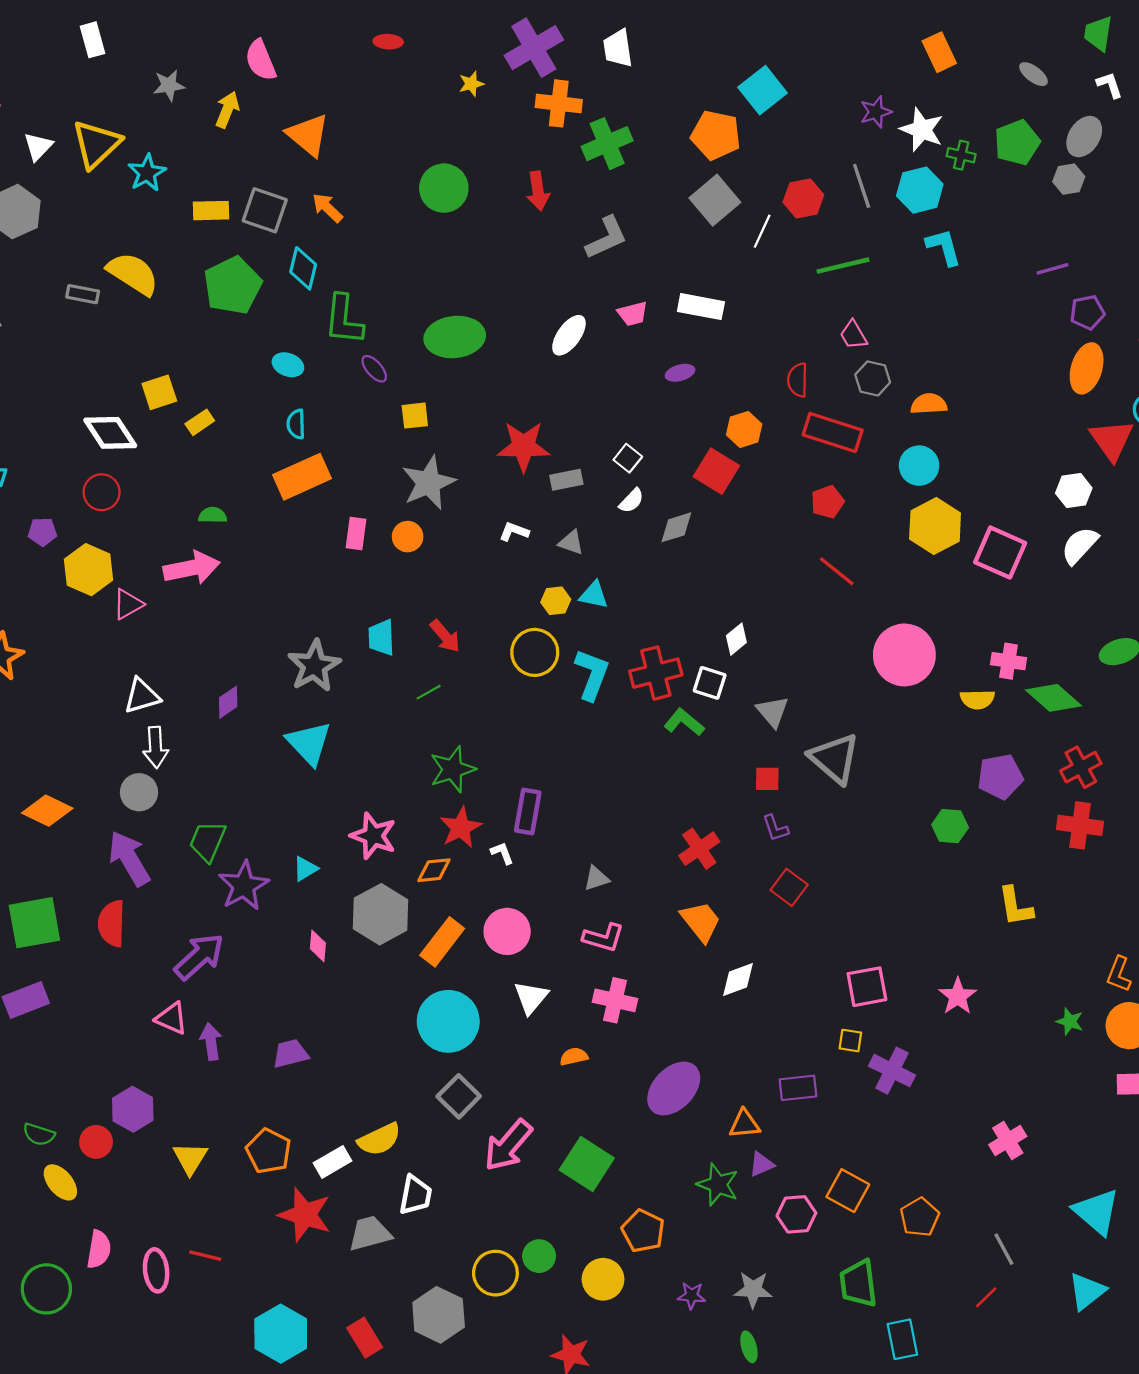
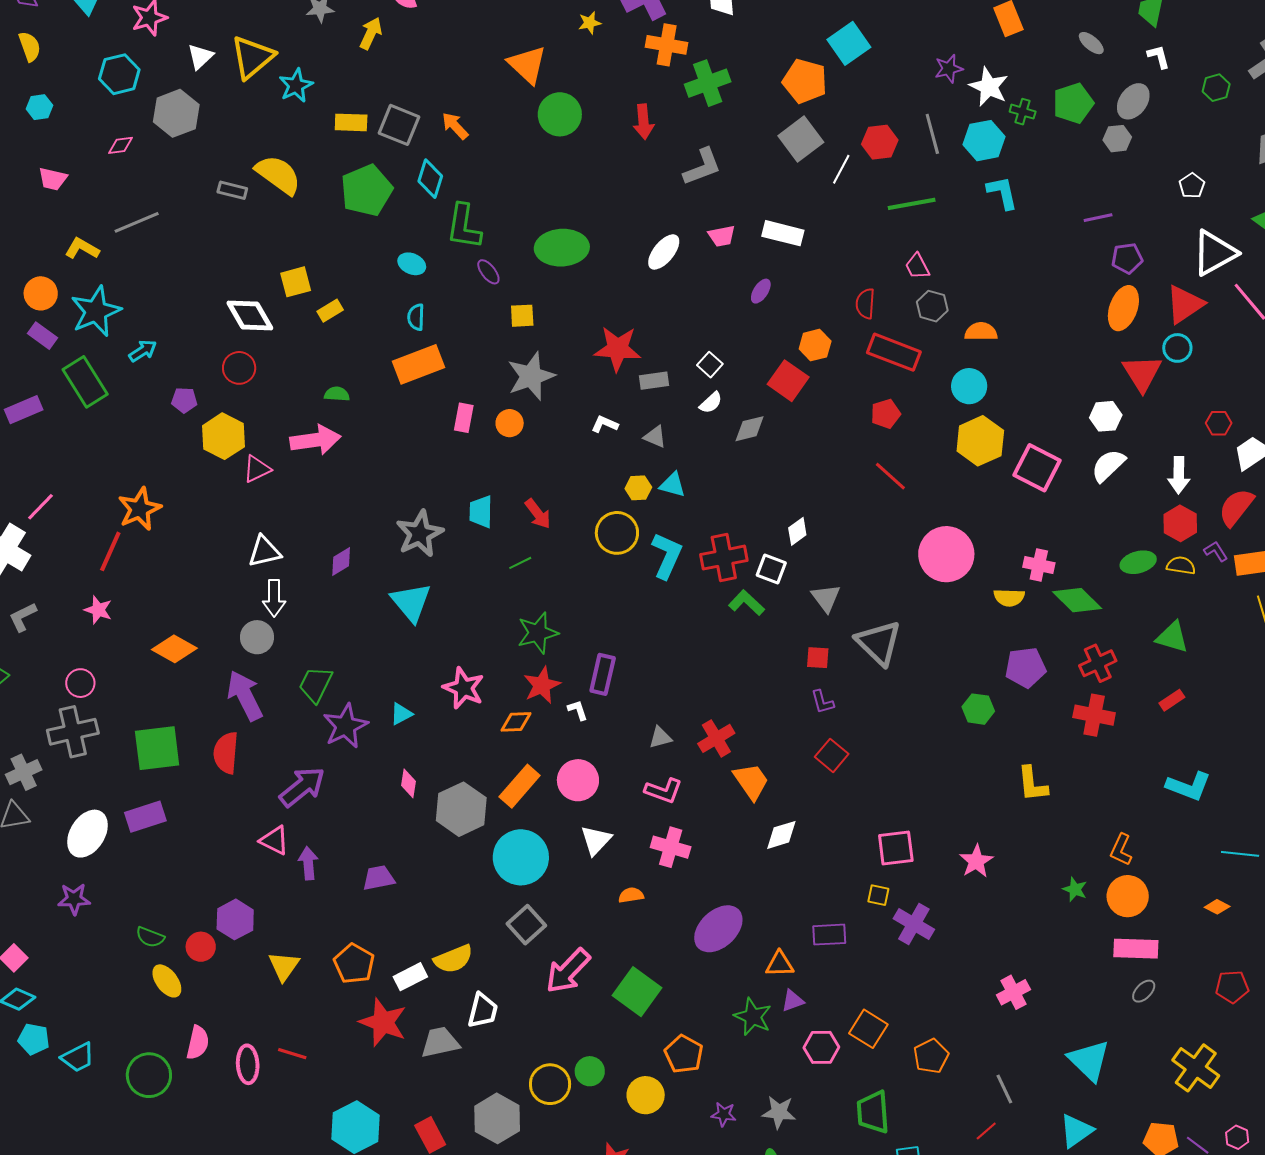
orange triangle: (308, 135) -> (527, 65), moved
purple ellipse: (680, 373) -> (761, 291), turned -45
red cross: (699, 849) -> (716, 738), moved
gray hexagon: (380, 914) -> (461, 809), moved

